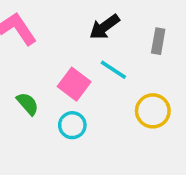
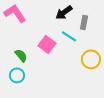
gray rectangle: (158, 41) -> (84, 22), moved
cyan circle: (72, 125) -> (17, 75), moved

